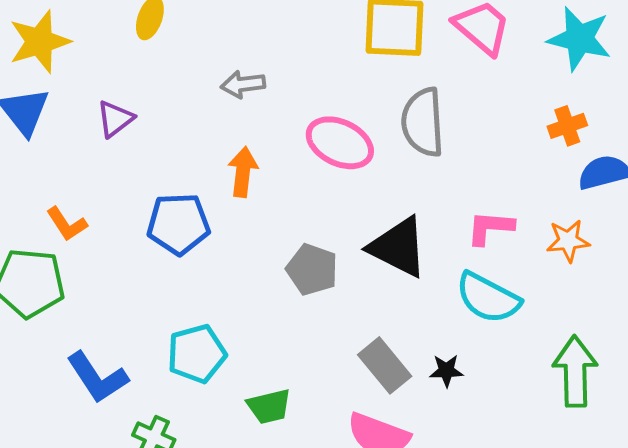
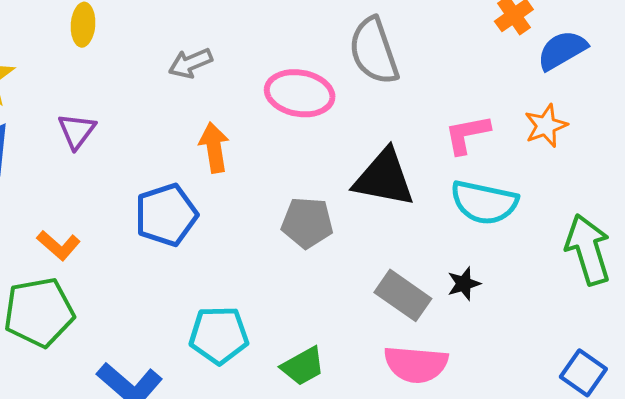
cyan pentagon: (197, 354) -> (219, 335), turned 30

